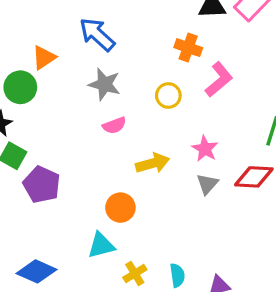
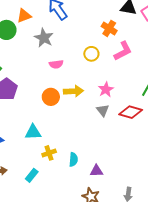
gray star: (104, 84) -> (44, 38), moved
gray triangle: (207, 184) -> (103, 110), turned -32
orange circle: (120, 208) -> (51, 97), moved

